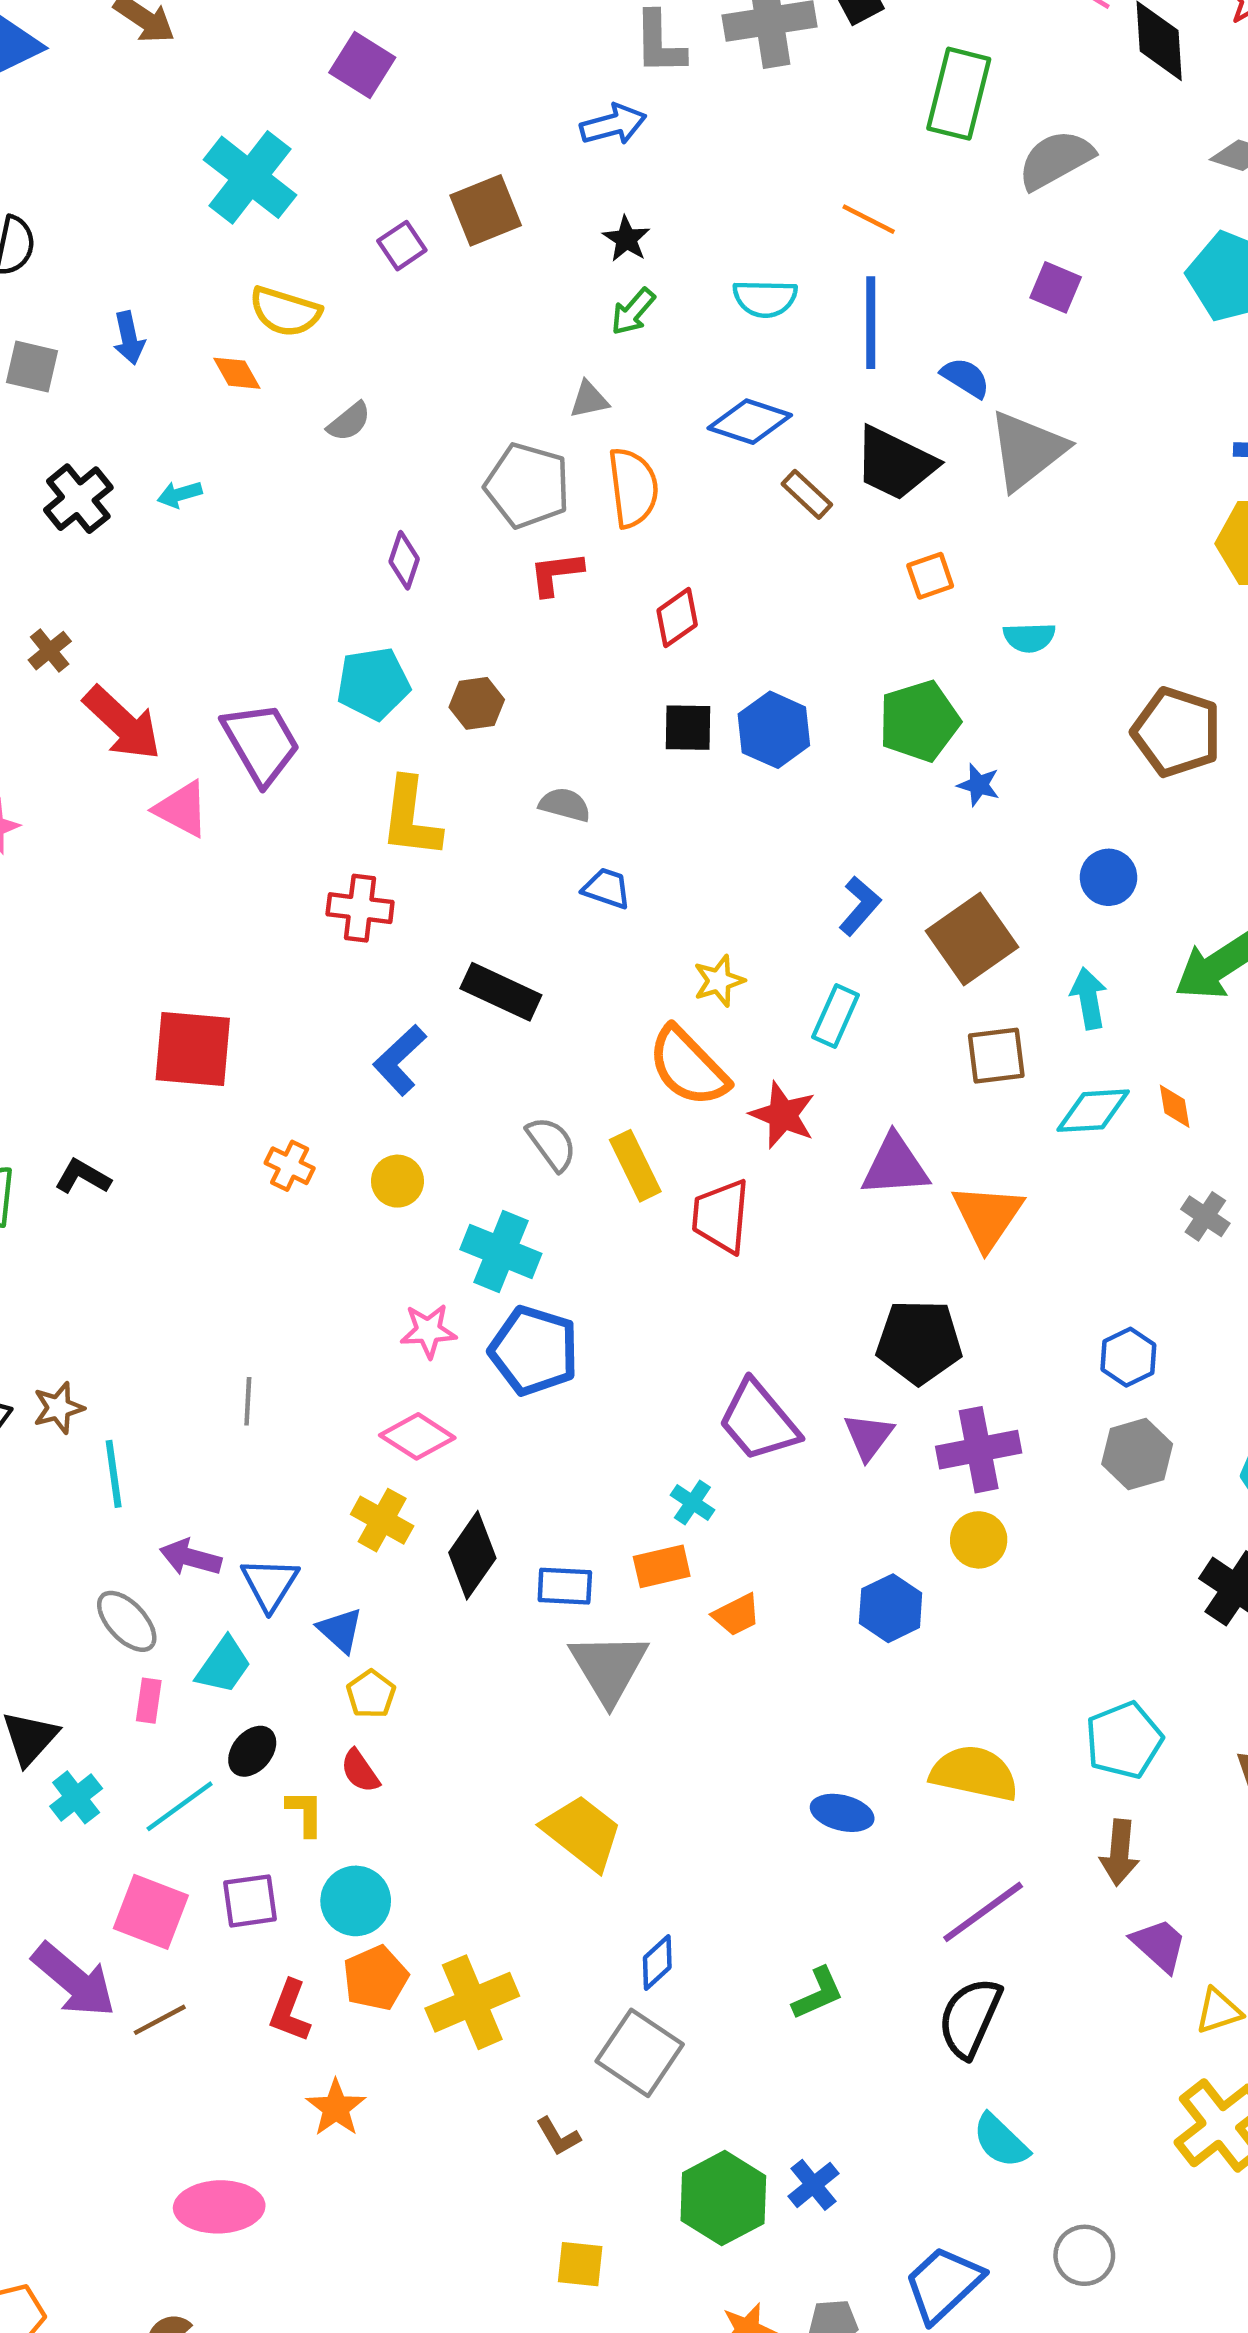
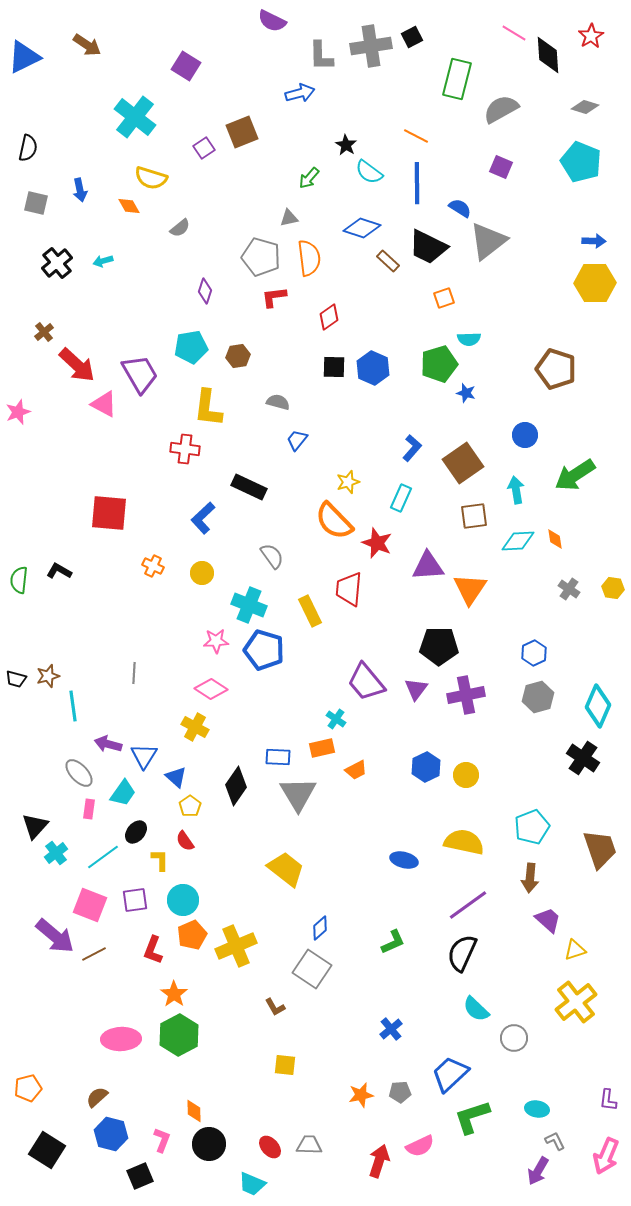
black star: (626, 239) -> (346, 145), moved
cyan semicircle: (765, 298) -> (369, 172), turned 36
cyan semicircle: (1029, 637) -> (469, 339), moved
blue trapezoid: (607, 888) -> (297, 440), turned -70
yellow rectangle: (635, 1166) -> (310, 611), moved
yellow circle: (979, 1540) -> (466, 775), moved
black diamond: (472, 1555) -> (236, 786), moved
green hexagon: (723, 2198) -> (179, 1035), moved
gray circle: (1084, 2255) -> (514, 1038), moved

